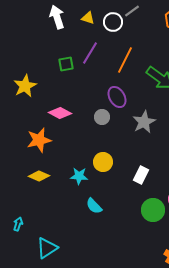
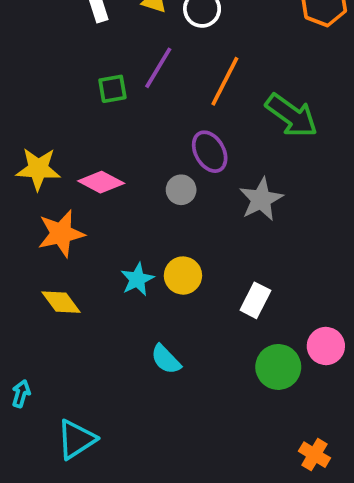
yellow star: (25, 86) -> (38, 169), moved, turned 30
yellow diamond: (39, 176) -> (61, 302), turned 30
cyan star: (79, 176) -> (137, 279), moved, turned -30

